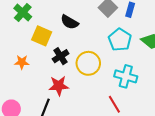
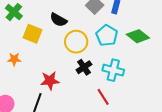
black cross: (61, 56) -> (84, 67), moved
yellow circle: (88, 63) -> (76, 42), moved

